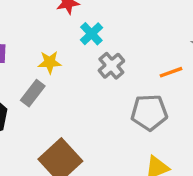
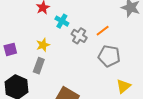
orange line: (171, 72) -> (103, 31), moved
gray pentagon: (149, 112) -> (109, 56), turned 30

